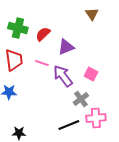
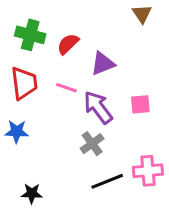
pink square: (91, 74) -> (140, 104), turned -32
gray cross: (81, 99) -> (92, 144), moved

